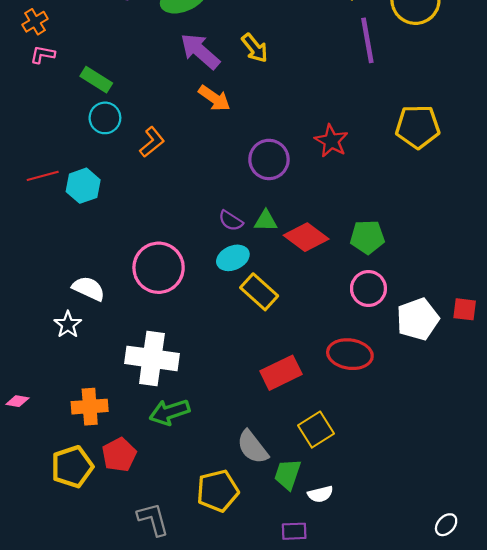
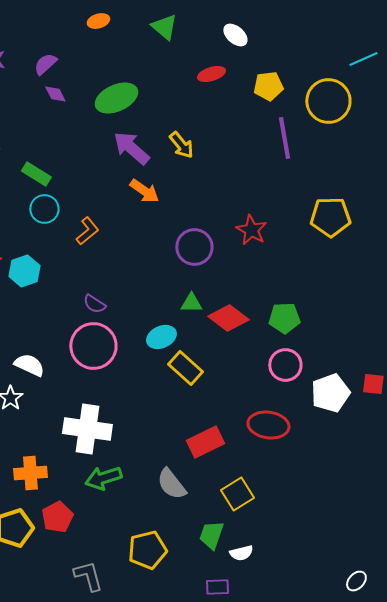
purple semicircle: (231, 221) -> (94, 304), moved
gray semicircle: (253, 447) -> (171, 484), moved

